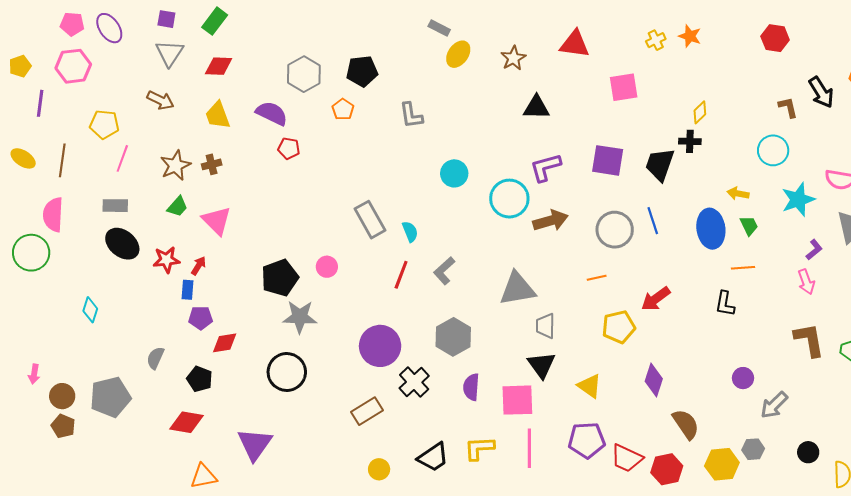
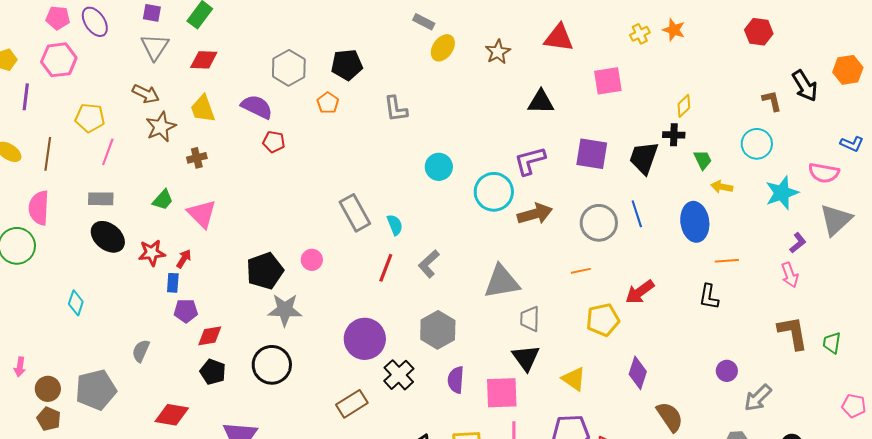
black triangle: (536, 107) -> (541, 102), moved
brown star: (175, 165) -> (161, 127), moved
green trapezoid: (749, 226) -> (703, 160), moved
black pentagon: (200, 379) -> (213, 372), moved

